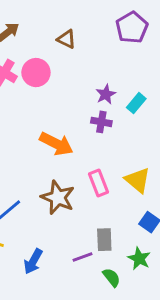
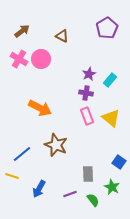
orange arrow: (56, 144) -> (40, 108), moved
yellow triangle: (138, 180) -> (111, 118), moved
pink rectangle: (98, 183) -> (87, 116), moved
purple line: (82, 257) -> (70, 194), moved

